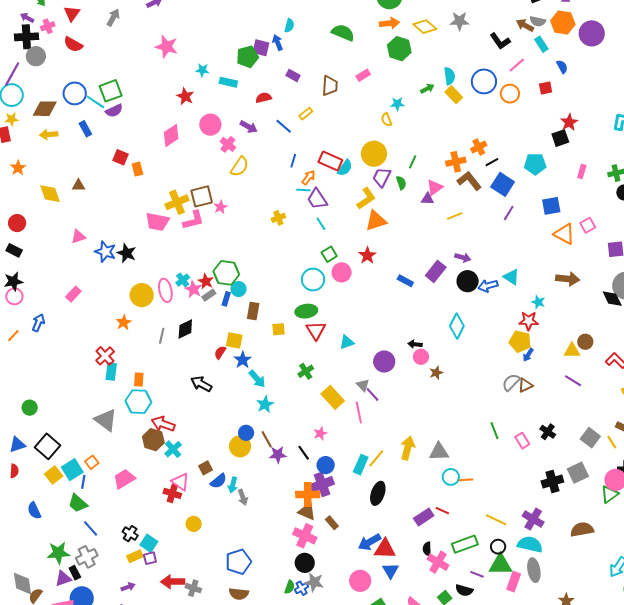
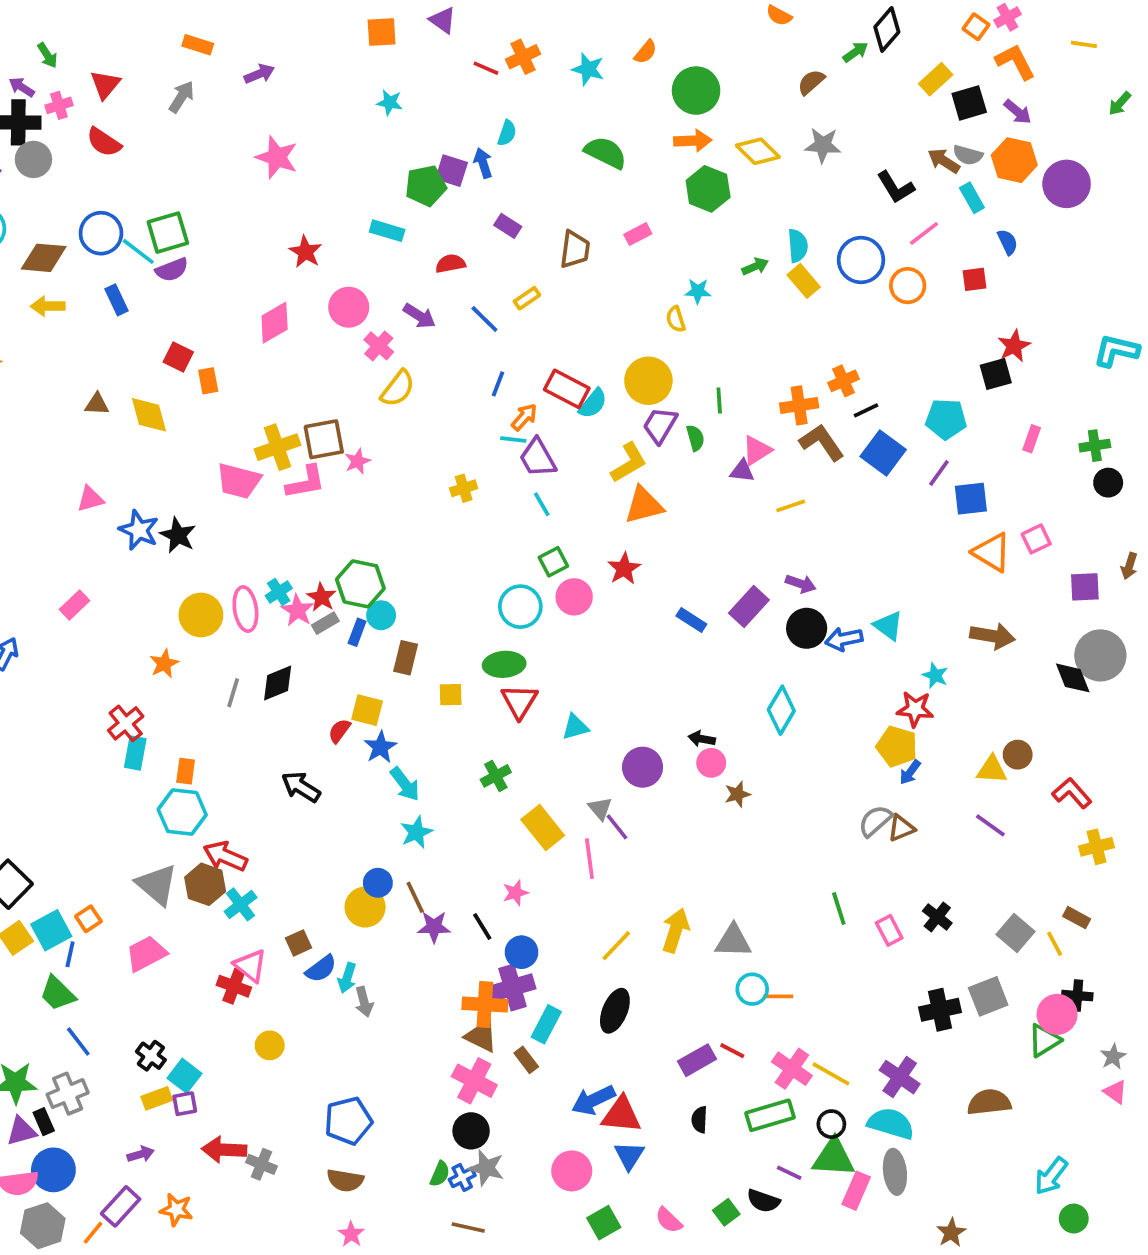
cyan star: (202, 70) -> (390, 102), moved
green line: (413, 162) -> (719, 401), turned -32
yellow diamond: (50, 194) -> (149, 415), moved
purple line: (509, 213) -> (939, 473), moved
gray triangle: (106, 420) -> (157, 885), moved
cyan rectangle: (361, 465) -> (546, 1024), moved
pink cross: (438, 562) -> (792, 1069), moved

